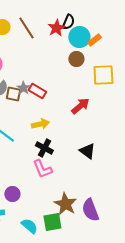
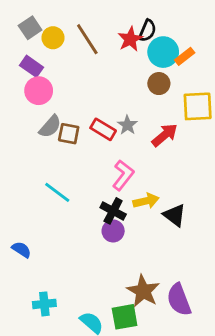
gray star: (23, 88) -> (127, 125), moved
red arrow: (80, 106) -> (165, 135), moved
yellow arrow: (40, 124) -> (146, 201), moved
pink L-shape: (42, 169) -> (123, 175), moved, turned -120
purple circle: (12, 194) -> (113, 231), moved

